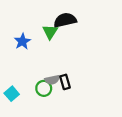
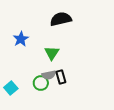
green triangle: (50, 32) -> (52, 53), moved

